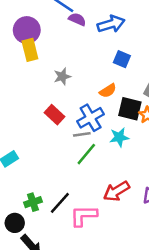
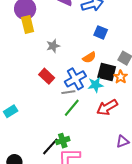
cyan star: (119, 137) -> (96, 85), moved
red arrow: (116, 191) -> (107, 107), moved
green cross: (33, 202) -> (63, 141), moved

